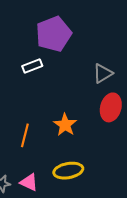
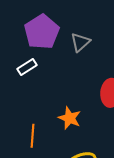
gray triangle: (103, 73) -> (80, 42), moved

